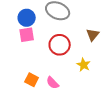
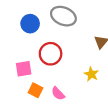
pink square: (27, 35) -> (24, 69), moved
red circle: (60, 45) -> (51, 54), moved

